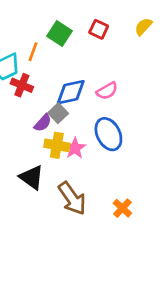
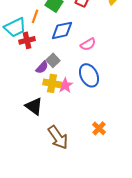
red cross: (22, 85) -> (27, 40), turned -35
blue diamond: (71, 92) -> (62, 30), moved
brown arrow: (72, 198) -> (58, 137), moved

